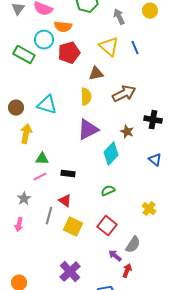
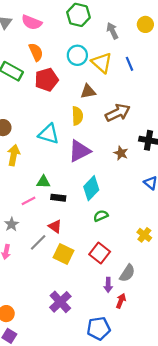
orange semicircle: (63, 27) -> (36, 52), moved, turned -120
cyan circle: (44, 40) -> (77, 55), moved
red pentagon: (69, 53) -> (47, 80), moved
cyan triangle: (47, 105) -> (49, 134), moved
cyan diamond: (111, 154) -> (91, 188), moved
green triangle: (42, 159) -> (43, 182), moved
gray line: (49, 216) -> (38, 242), turned 30
purple arrow: (115, 256) -> (108, 285), turned -128

